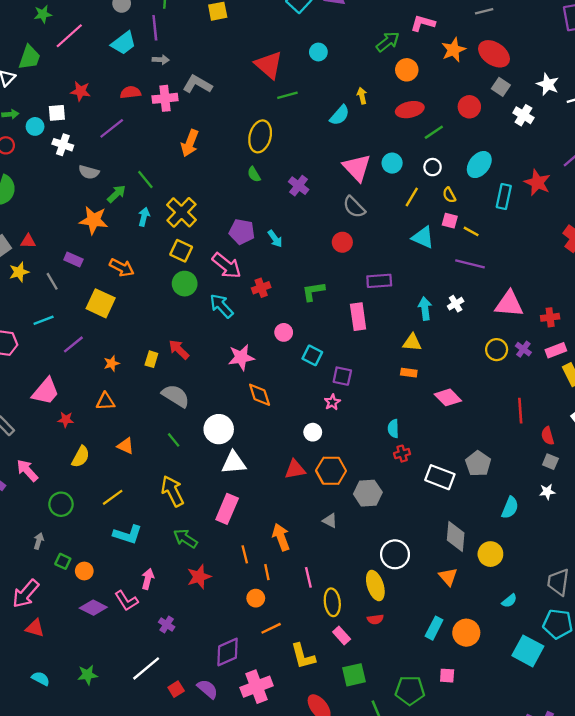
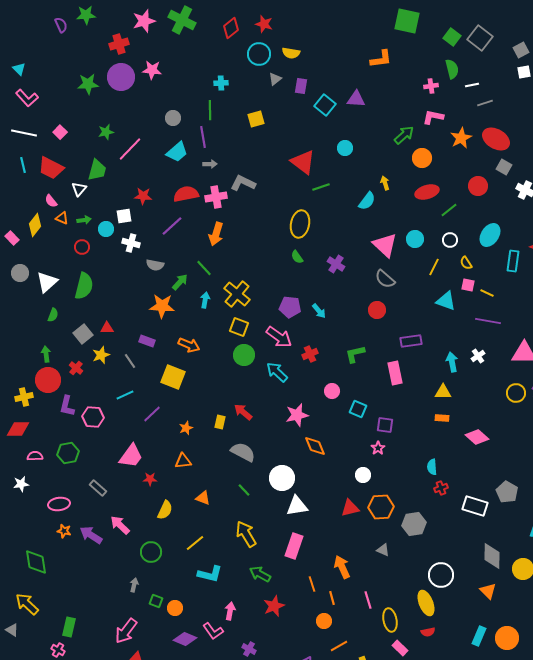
red semicircle: (131, 92) -> (186, 194), size x1.4
orange arrow: (190, 143) -> (216, 234), moved

